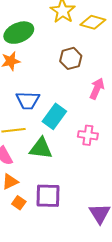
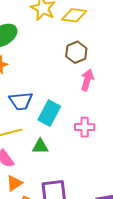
brown hexagon: (71, 58) -> (76, 52), moved
green triangle: (41, 148) -> (40, 146), size x0.7

